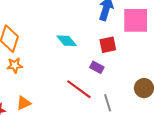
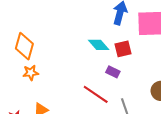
cyan diamond: (67, 41) -> (99, 45), moved

